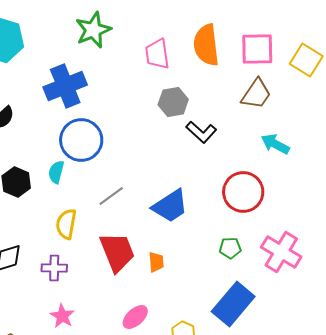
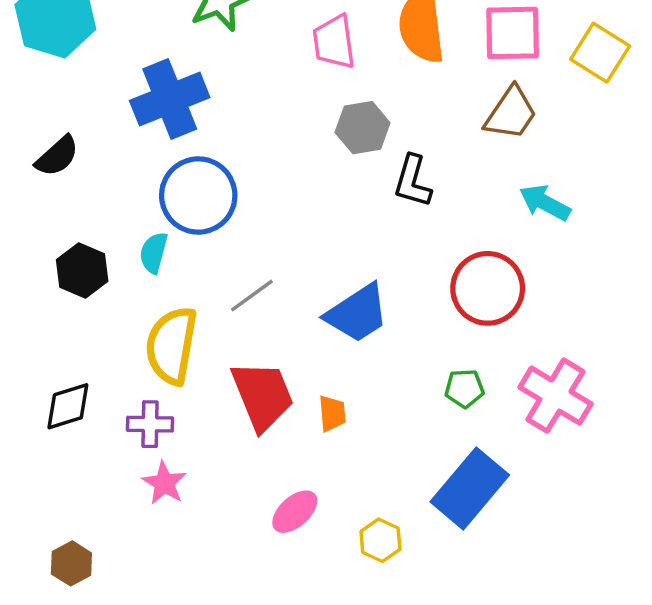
black L-shape: (201, 132) -> (413, 181), turned 64
yellow semicircle: (66, 224) -> (171, 346), size x1.4
pink star: (62, 316) -> (164, 483), moved

